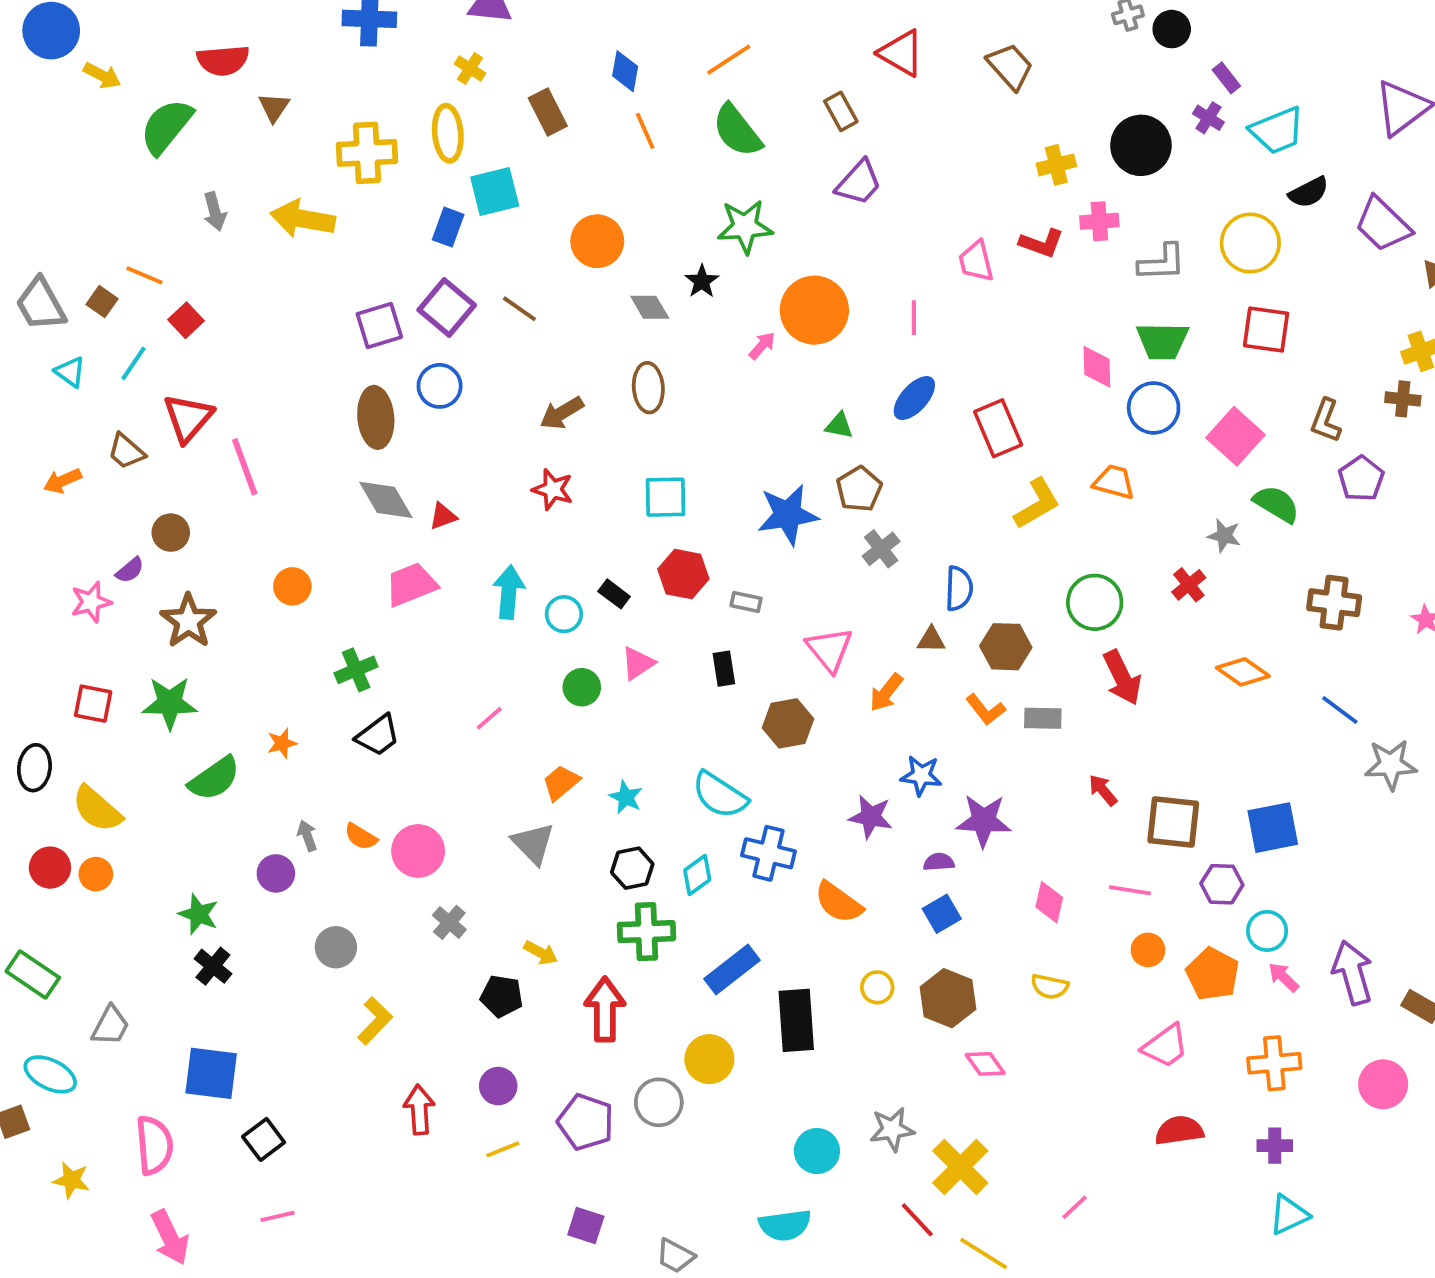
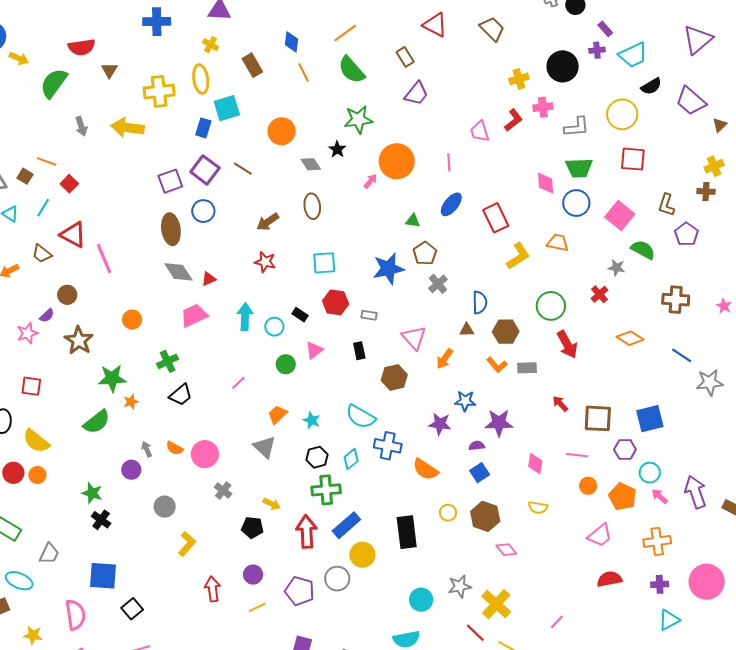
purple cross: (1208, 118) -> (597, 50), turned -35
red L-shape: (1042, 243) -> (513, 120), turned -55
red triangle: (188, 418) -> (73, 235), turned -40
green star: (170, 703) -> (112, 378), moved
blue rectangle: (732, 969) -> (346, 525), moved
pink circle: (1383, 1084) -> (707, 582), moved, size x1.4

